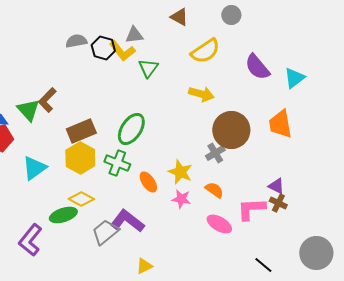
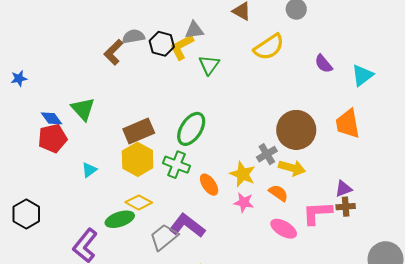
yellow L-shape: (122, 51) -> (182, 47), turned 100
purple semicircle: (257, 67) -> (324, 64), size x0.7
yellow arrow: (201, 94) -> (292, 168), moved
brown L-shape: (47, 100) -> (113, 52), moved
gray cross: (215, 153) -> (267, 154), moved
cyan triangle: (34, 168) -> (89, 170), size x0.6
purple triangle: (276, 186) -> (344, 189), turned -48
brown cross: (278, 203) -> (346, 207), turned -30

